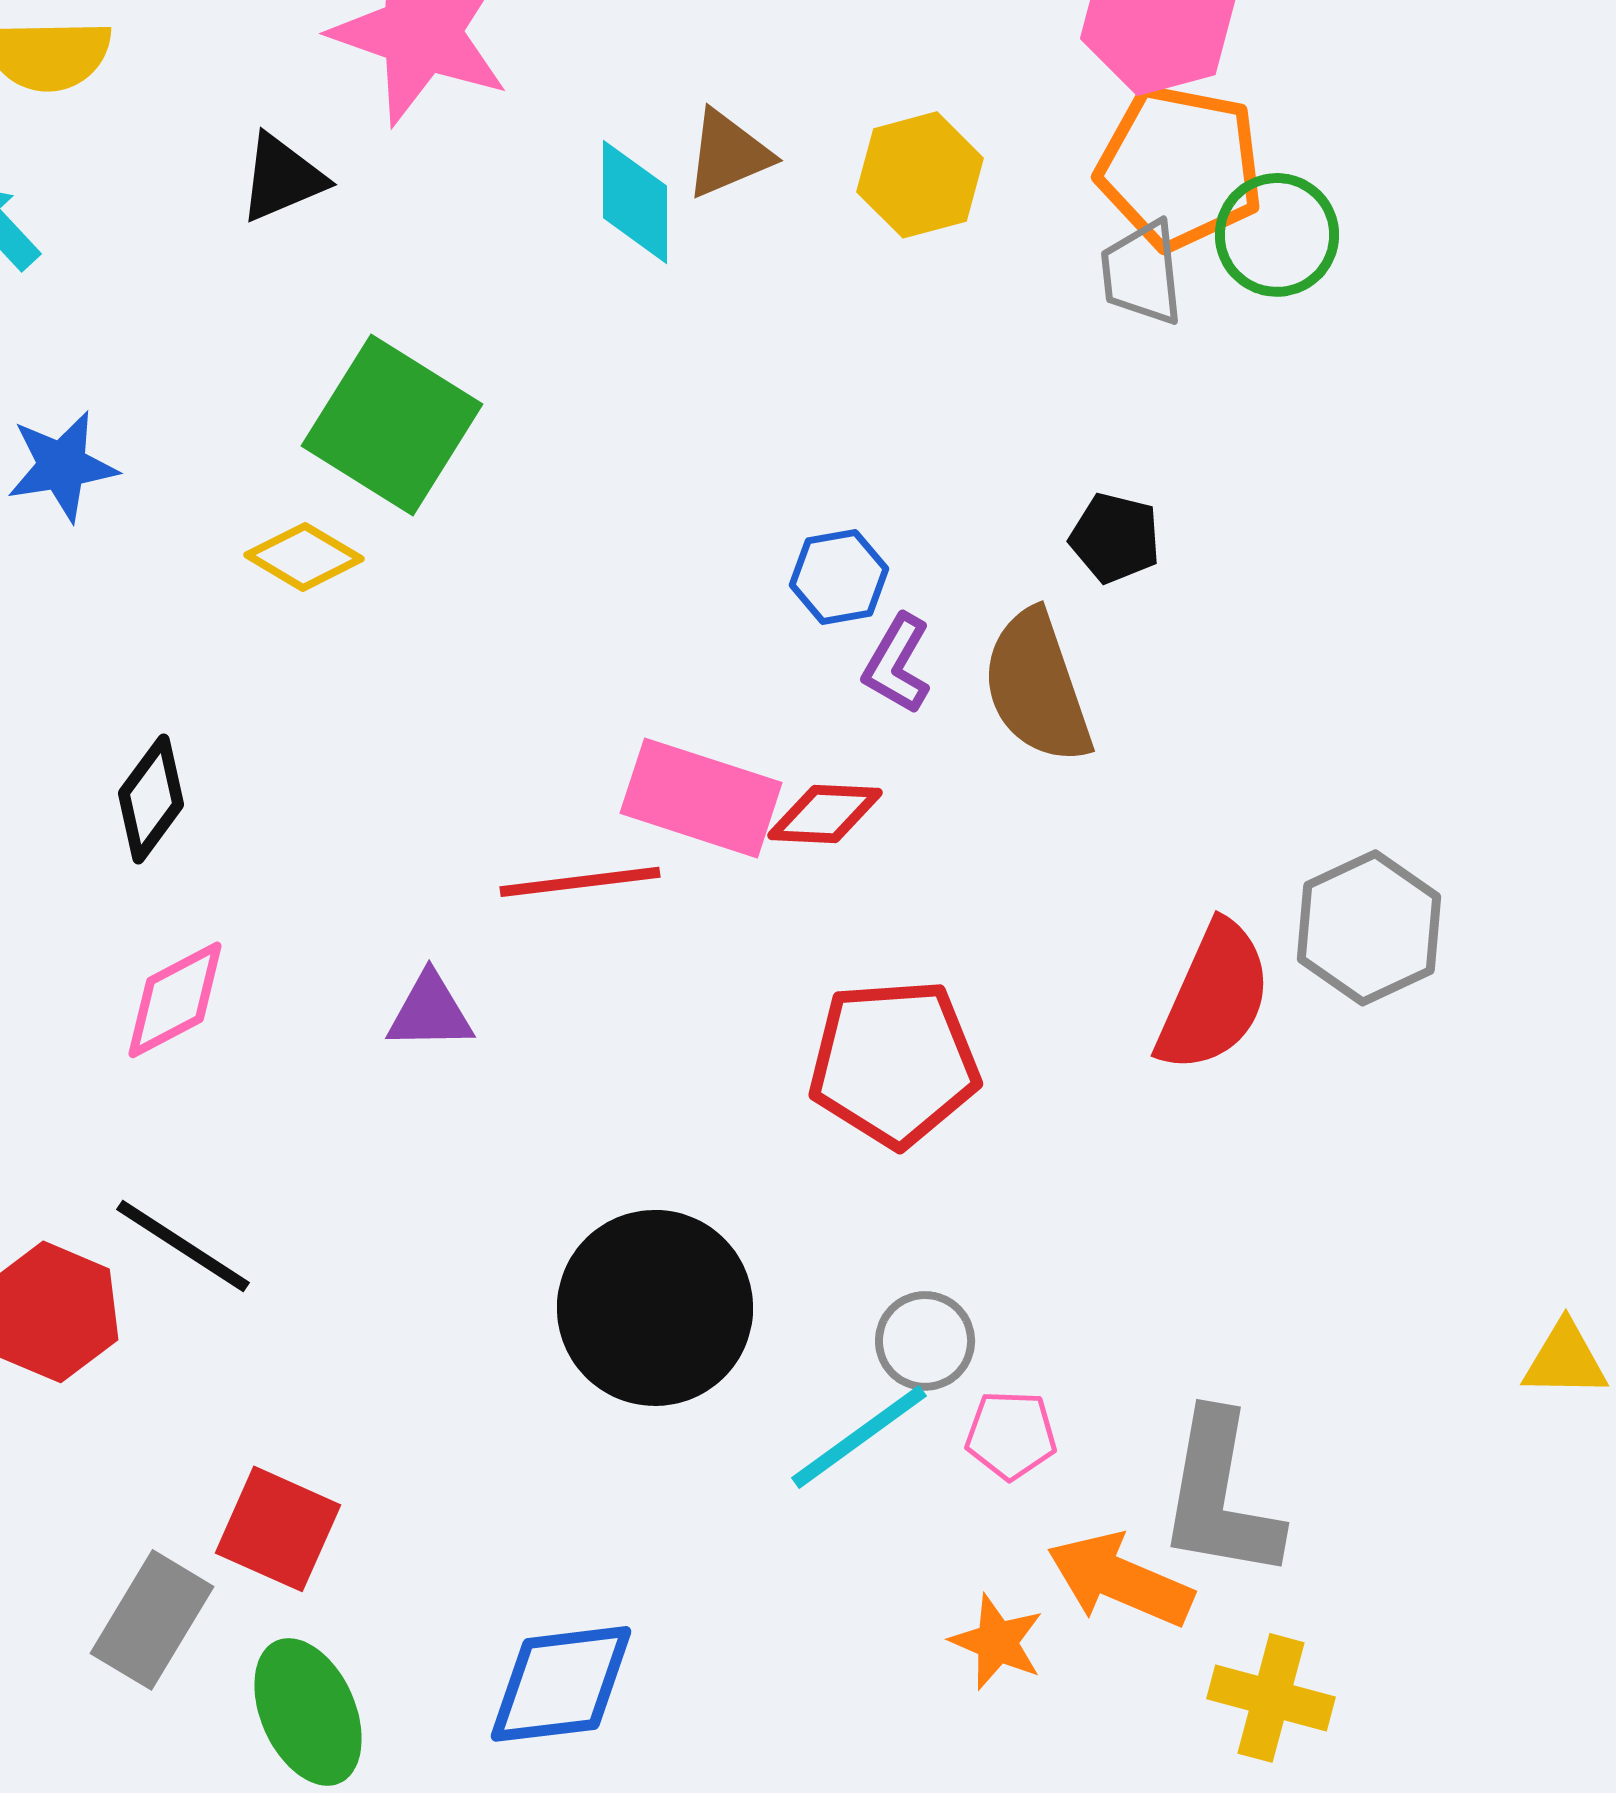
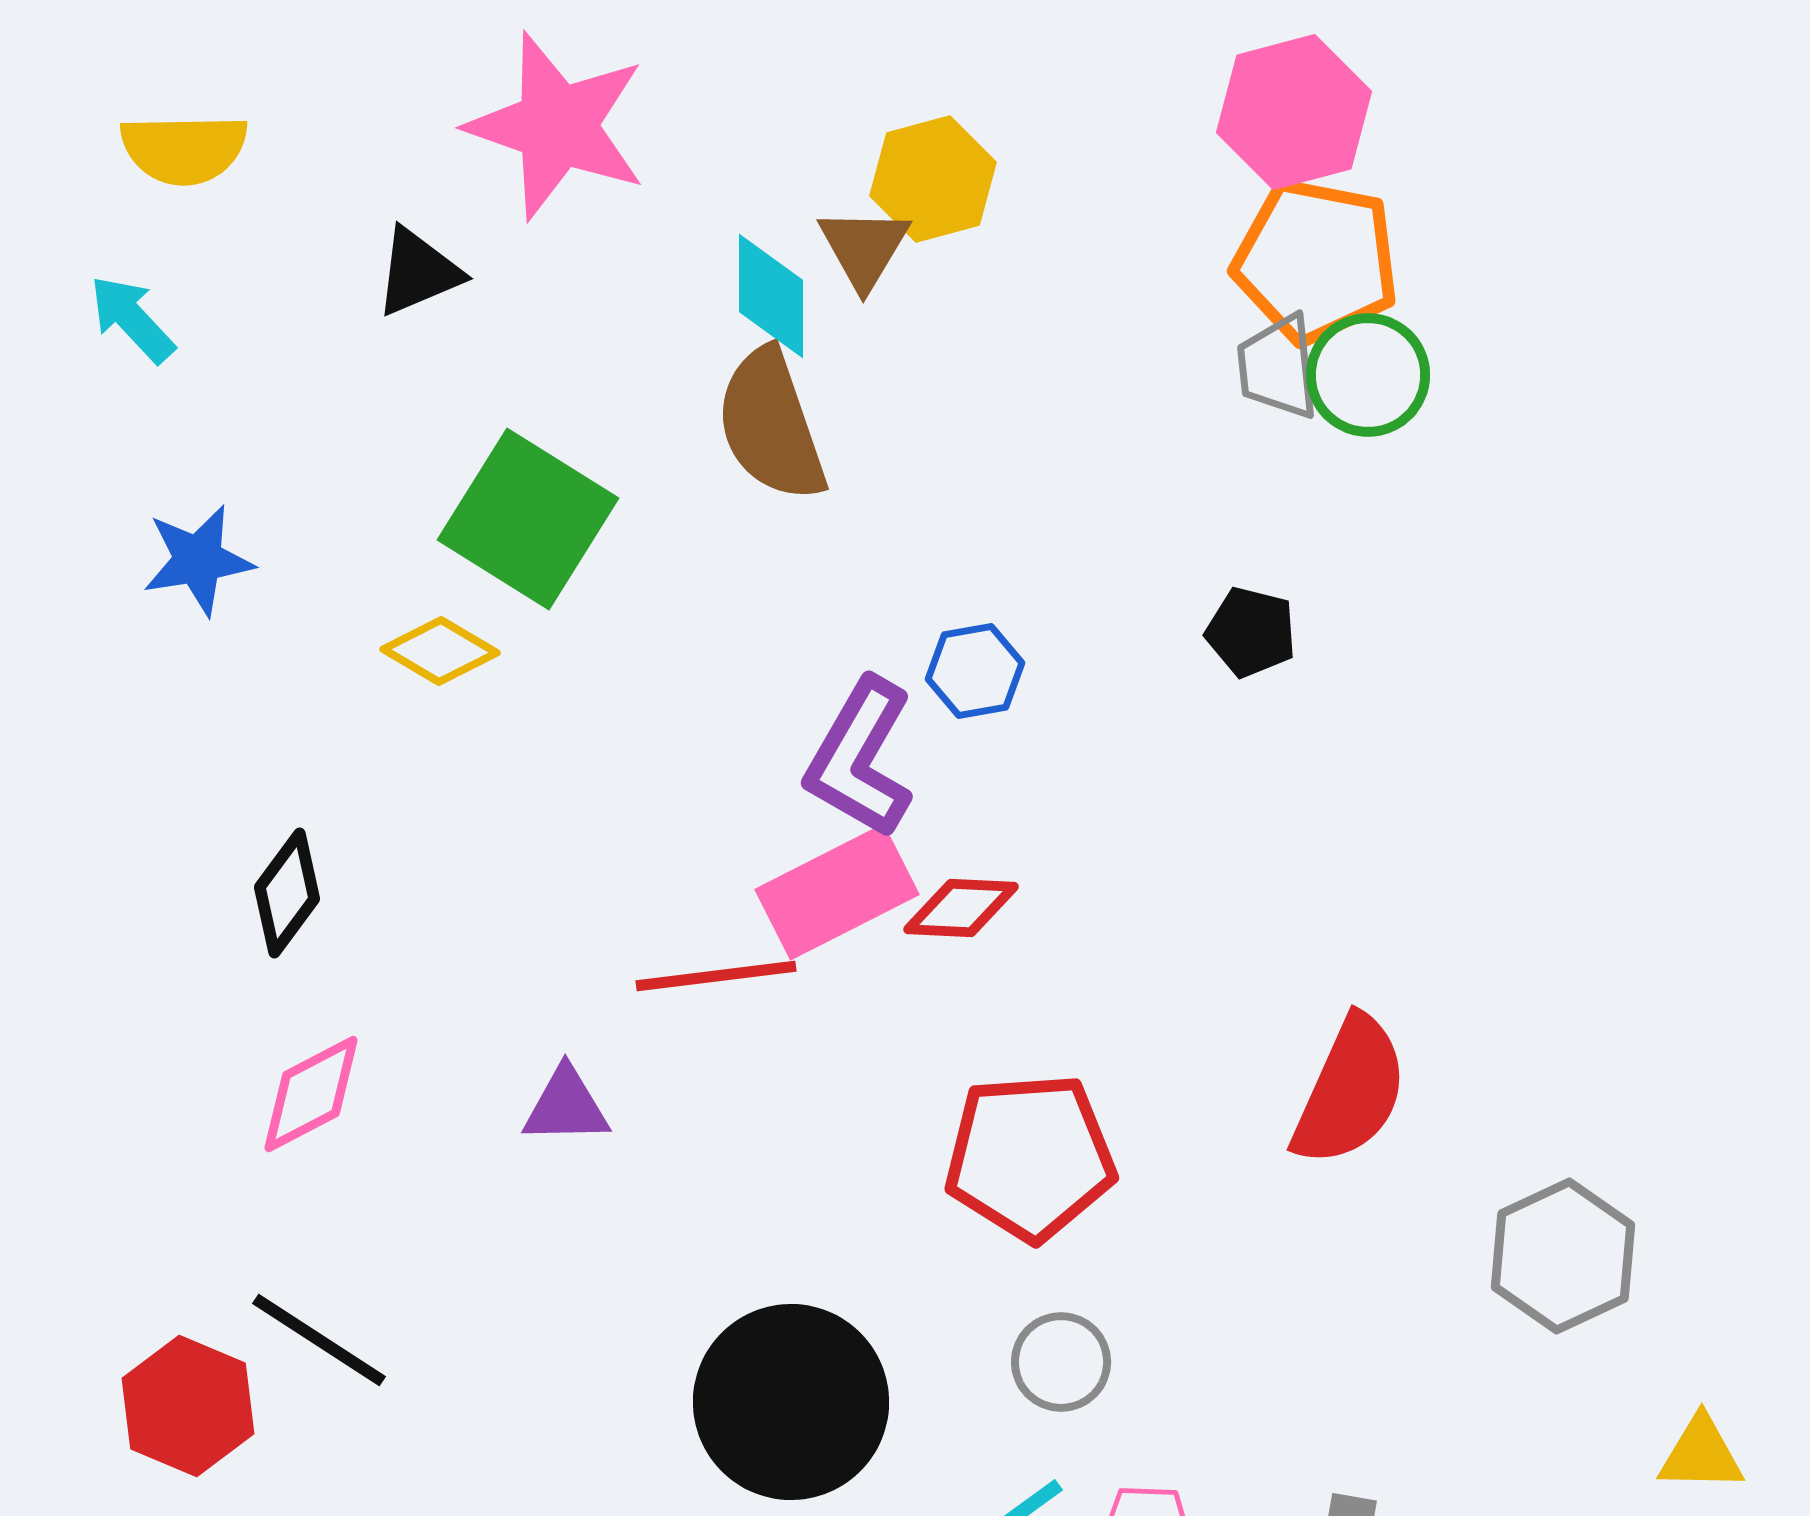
brown triangle: (728, 154) -> (864, 248), turned -36
yellow hexagon: (920, 175) -> (933, 179), moved
green circle: (1277, 235) -> (1368, 375), moved
purple L-shape: (897, 664) -> (860, 758), moved, size x1.6
brown semicircle: (1037, 687) -> (771, 425), moved
pink rectangle: (701, 798) -> (837, 892), turned -45
gray hexagon: (1369, 928) -> (1563, 1256), moved
gray circle: (925, 1341) -> (1061, 1362), moved

